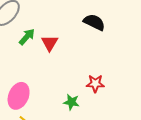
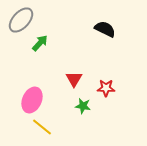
red triangle: (50, 43) -> (74, 79), moved

